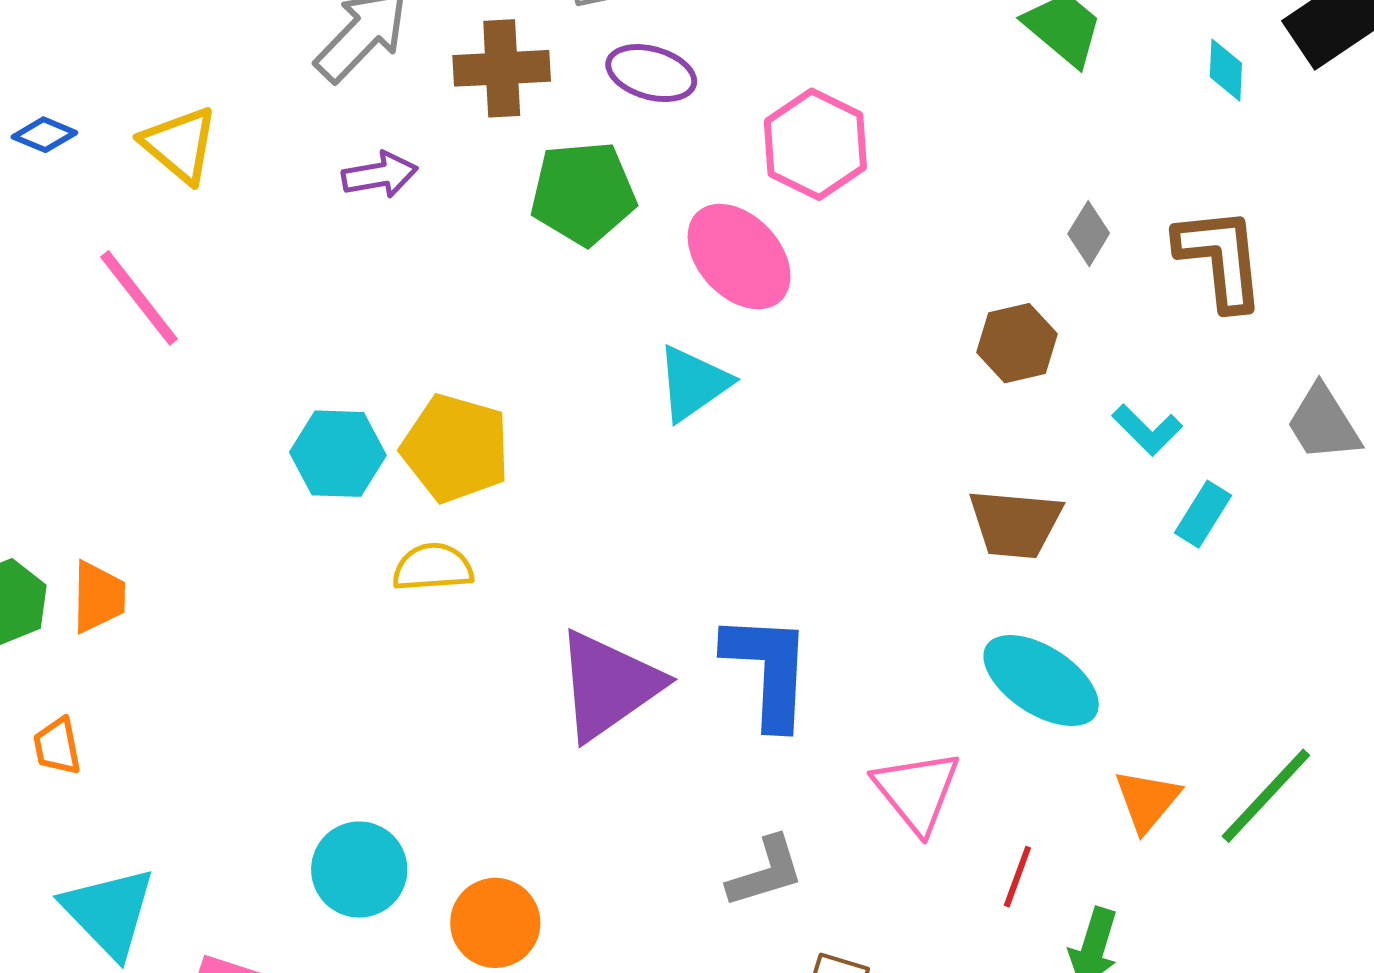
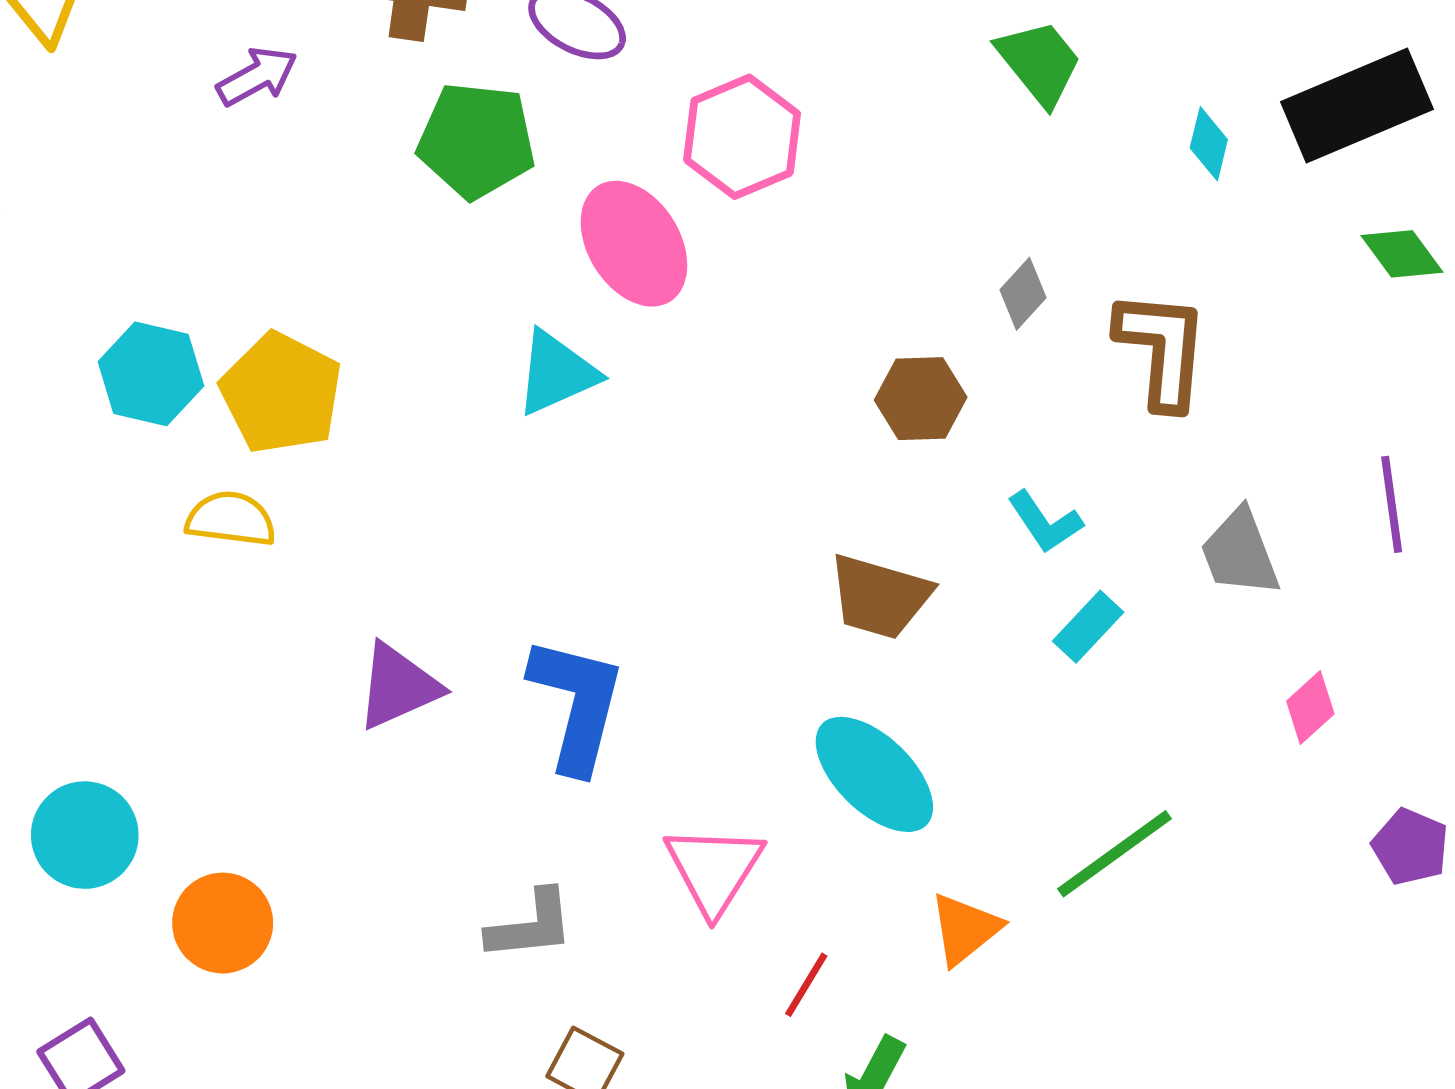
purple arrow: (380, 175) -> (257, 76), turned -30
purple triangle: (608, 685) -> (398, 686), size x0.7
green line: (1266, 796) -> (1114, 854), moved

